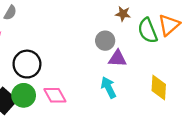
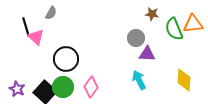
orange triangle: (169, 25) -> (193, 24), turned 35
pink diamond: (55, 95) -> (91, 87), turned 65

